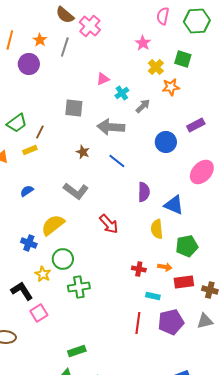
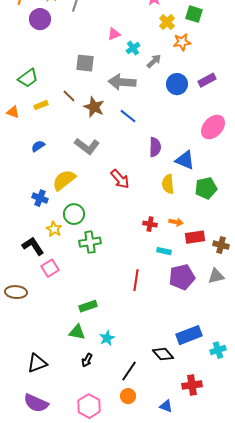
brown line: (40, 132) -> (69, 96), moved, turned -72
blue circle: (166, 142) -> (177, 84), moved
brown star: (83, 152) -> (94, 107), size x1.5
green pentagon: (187, 246) -> (206, 188), moved
red line: (138, 323) -> (136, 280), moved

